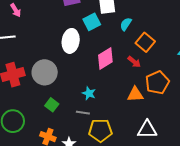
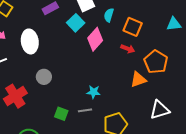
white ellipse: (71, 41) -> (30, 41), moved
pink diamond: (105, 58) -> (95, 39), moved
gray circle: (45, 72) -> (44, 77), moved, size x0.6
gray line: (83, 113) -> (85, 110), moved

